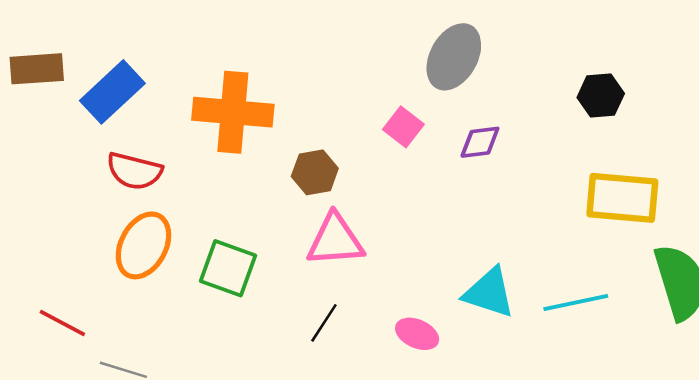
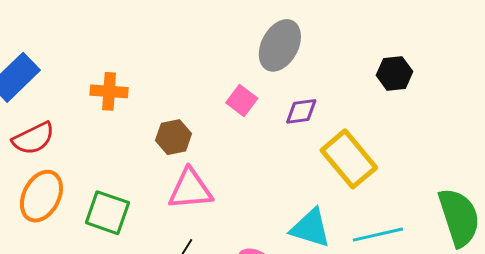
orange cross: (233, 112) -> (109, 91), size x0.6
red semicircle: (134, 171) -> (33, 138), turned -39
yellow rectangle: (622, 198) -> (349, 159), moved, turned 46

